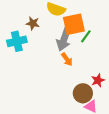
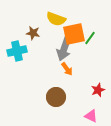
green line: (86, 36) -> (90, 38), moved
brown circle: (83, 93) -> (56, 97), moved

